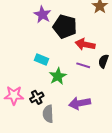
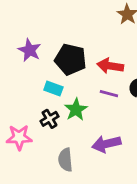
purple star: (42, 15) -> (30, 50), moved
black pentagon: (65, 27) -> (71, 59), moved
black cross: (37, 97) -> (49, 119), moved

